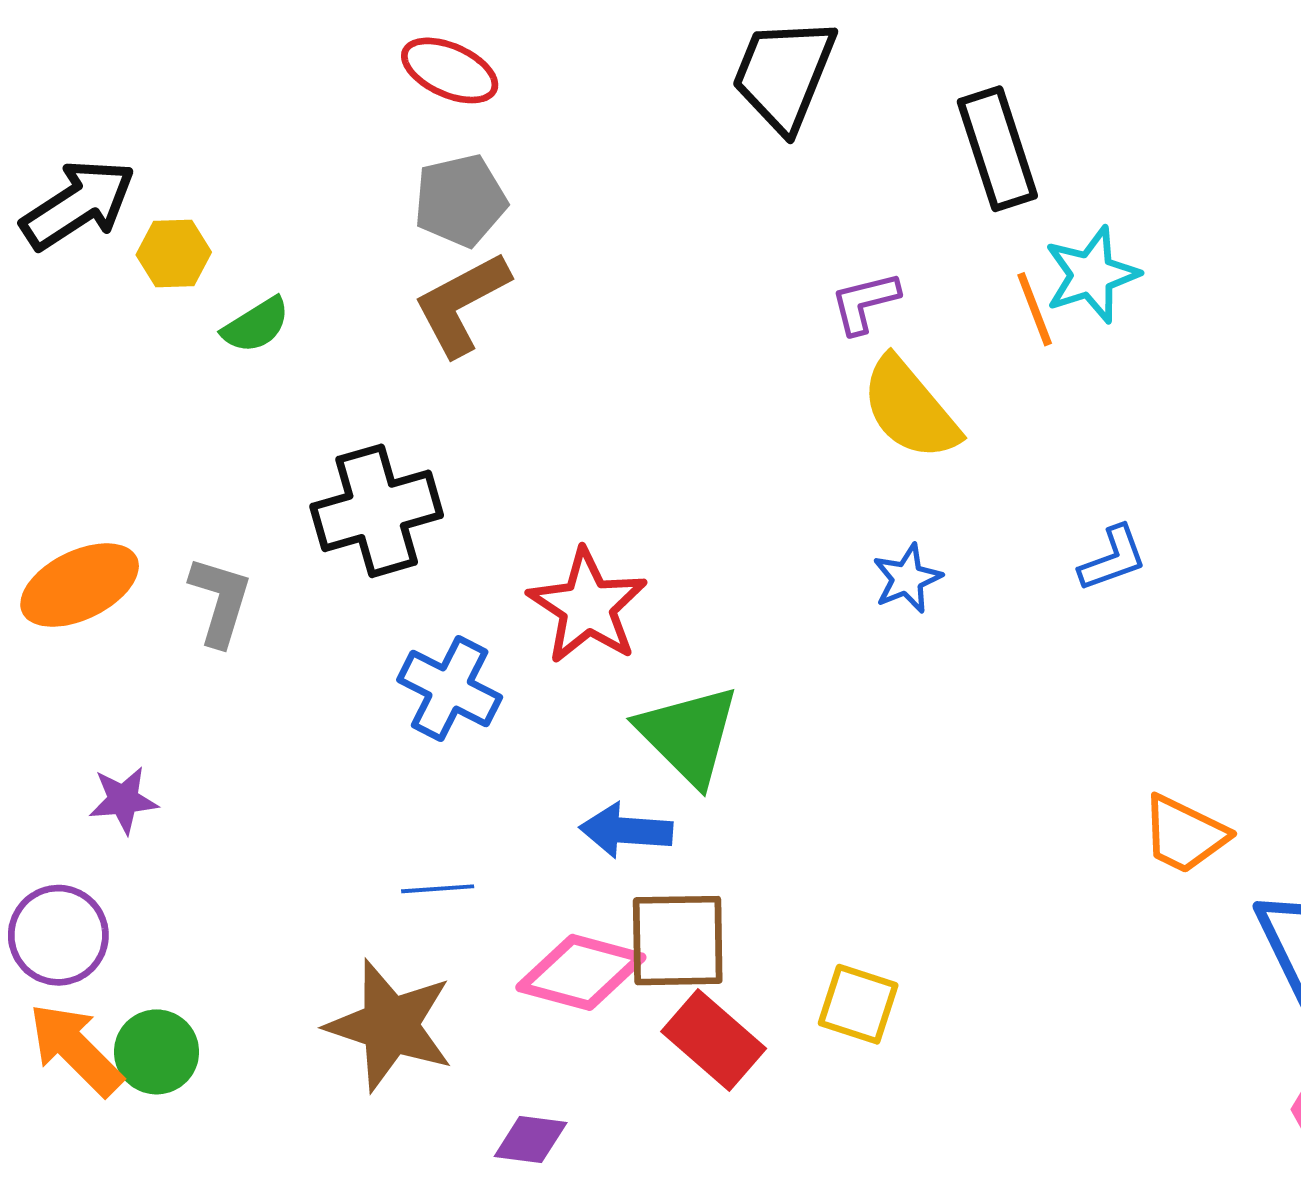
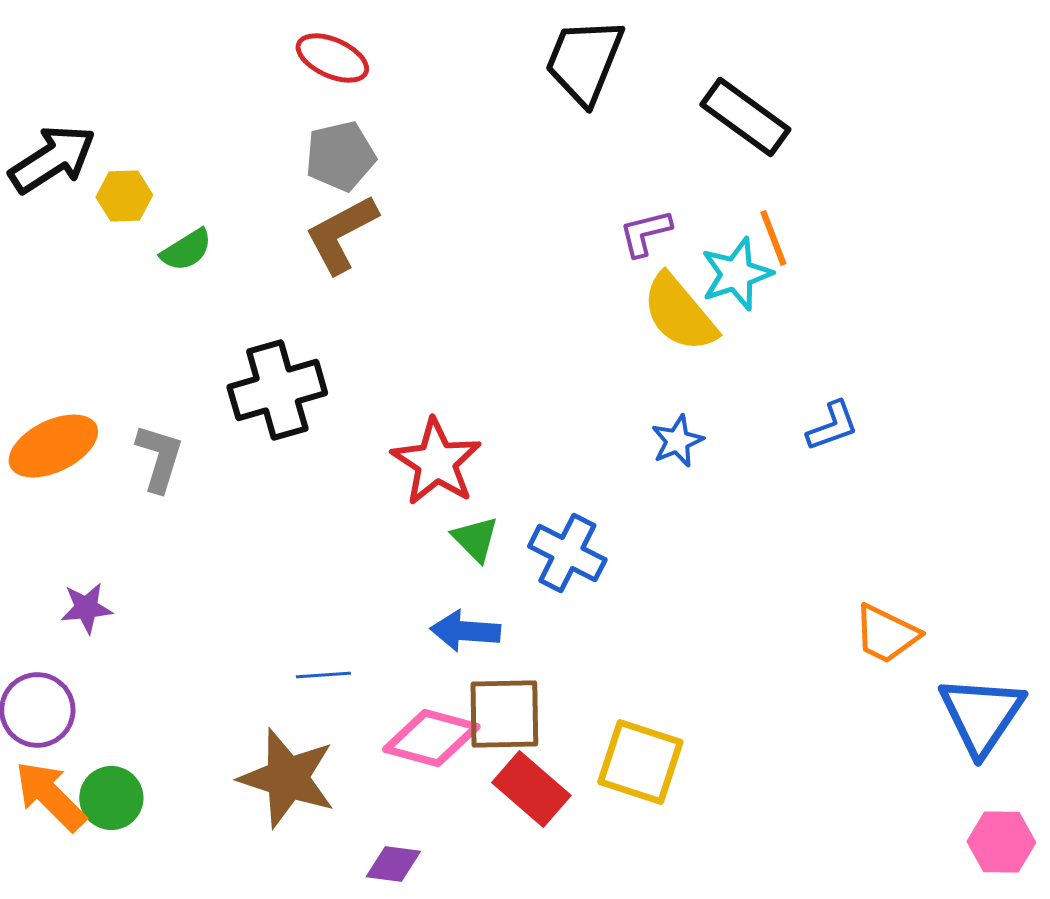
black rectangle: (997, 149) -> (745, 117), turned -36
cyan star: (1092, 275) -> (736, 274), moved
blue cross: (450, 689) -> (567, 553), moved
green triangle: (688, 735) -> (475, 539), moved, size x0.6
yellow square: (858, 1004) -> (640, 762), size x1.4

